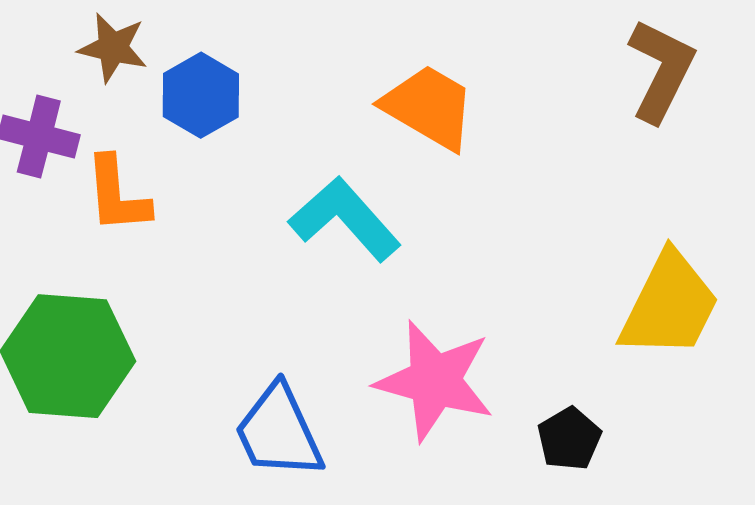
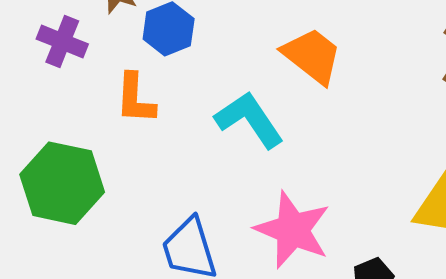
orange L-shape: (117, 195) -> (135, 99), moved

